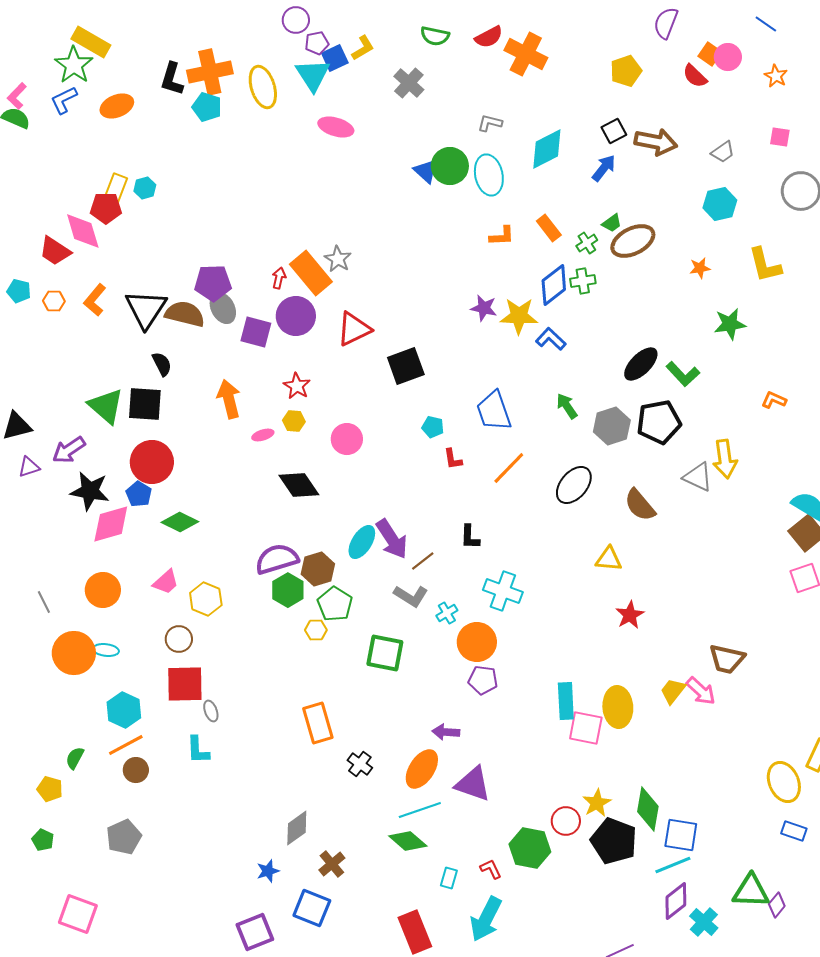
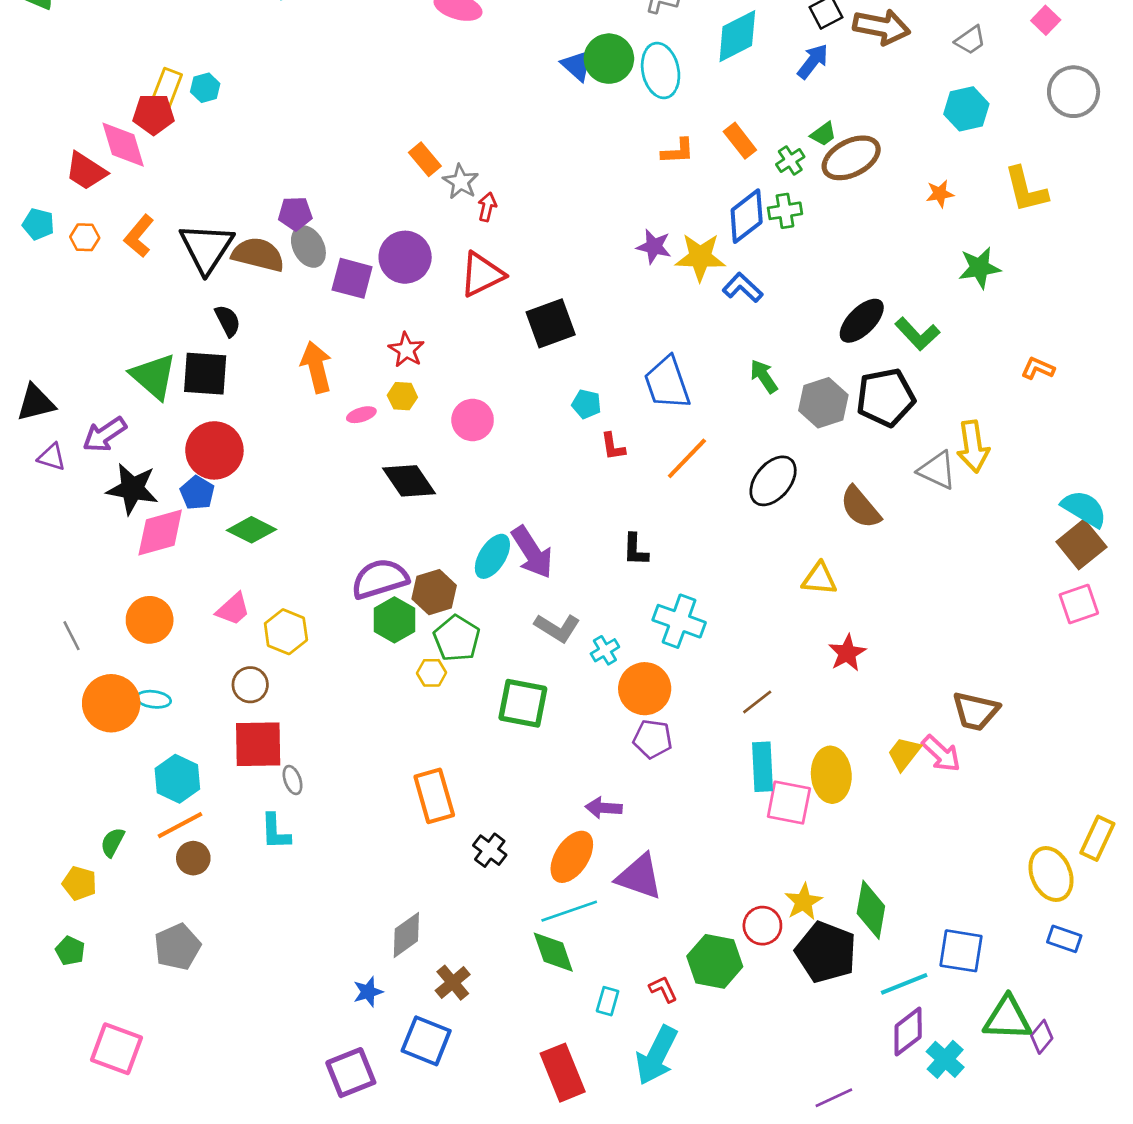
pink square: (780, 137) -> (1046, 20), turned 35
orange rectangle: (311, 273) -> (425, 159), moved, size x0.6
red arrow: (279, 278) -> (487, 207), moved
purple pentagon: (213, 283) -> (295, 213), size x0.7
purple triangle: (29, 467) -> (52, 457), turned 35
brown line: (423, 561) -> (757, 702), moved
blue square: (681, 835) -> (961, 951), moved
green diamond: (408, 841) -> (553, 952), turned 30

